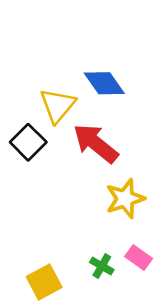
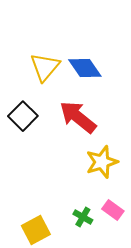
yellow triangle: (58, 105) -> (45, 67), moved

